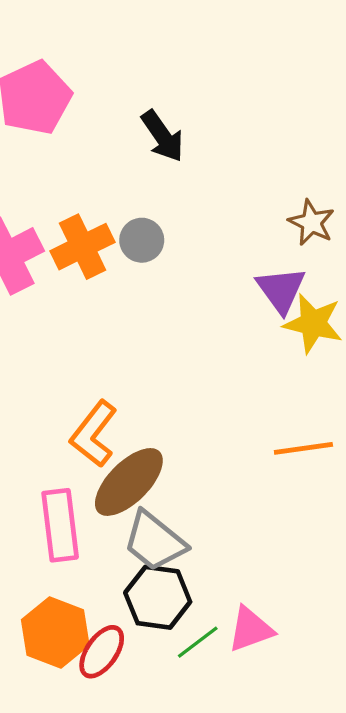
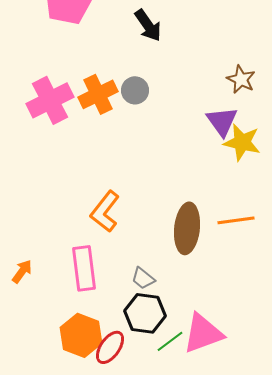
brown ellipse: (129, 482) -> (187, 228), moved, turned -39
gray trapezoid: (155, 541) -> (143, 278), size x0.6
pink triangle: (251, 629) -> (203, 333), size x1.4

